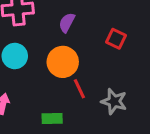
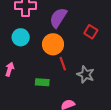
purple semicircle: (67, 23) -> (58, 18), size x1.5

